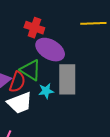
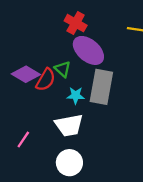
green triangle: (30, 70) -> (63, 69), size x0.7
white trapezoid: (20, 103) -> (69, 125), moved

